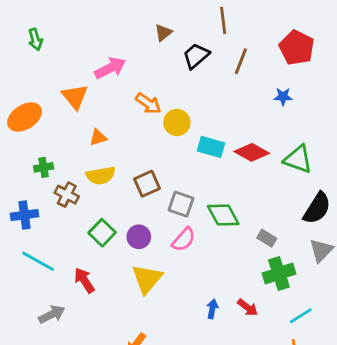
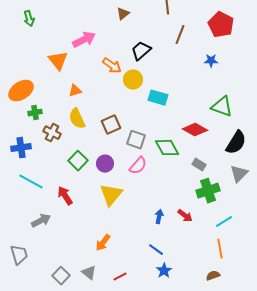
black trapezoid: (196, 56) -> (141, 51), moved
orange ellipse: (25, 117) -> (21, 91), moved
red diamond: (252, 152) -> (195, 130), moved
yellow semicircle: (101, 176) -> (77, 119), turned 75

